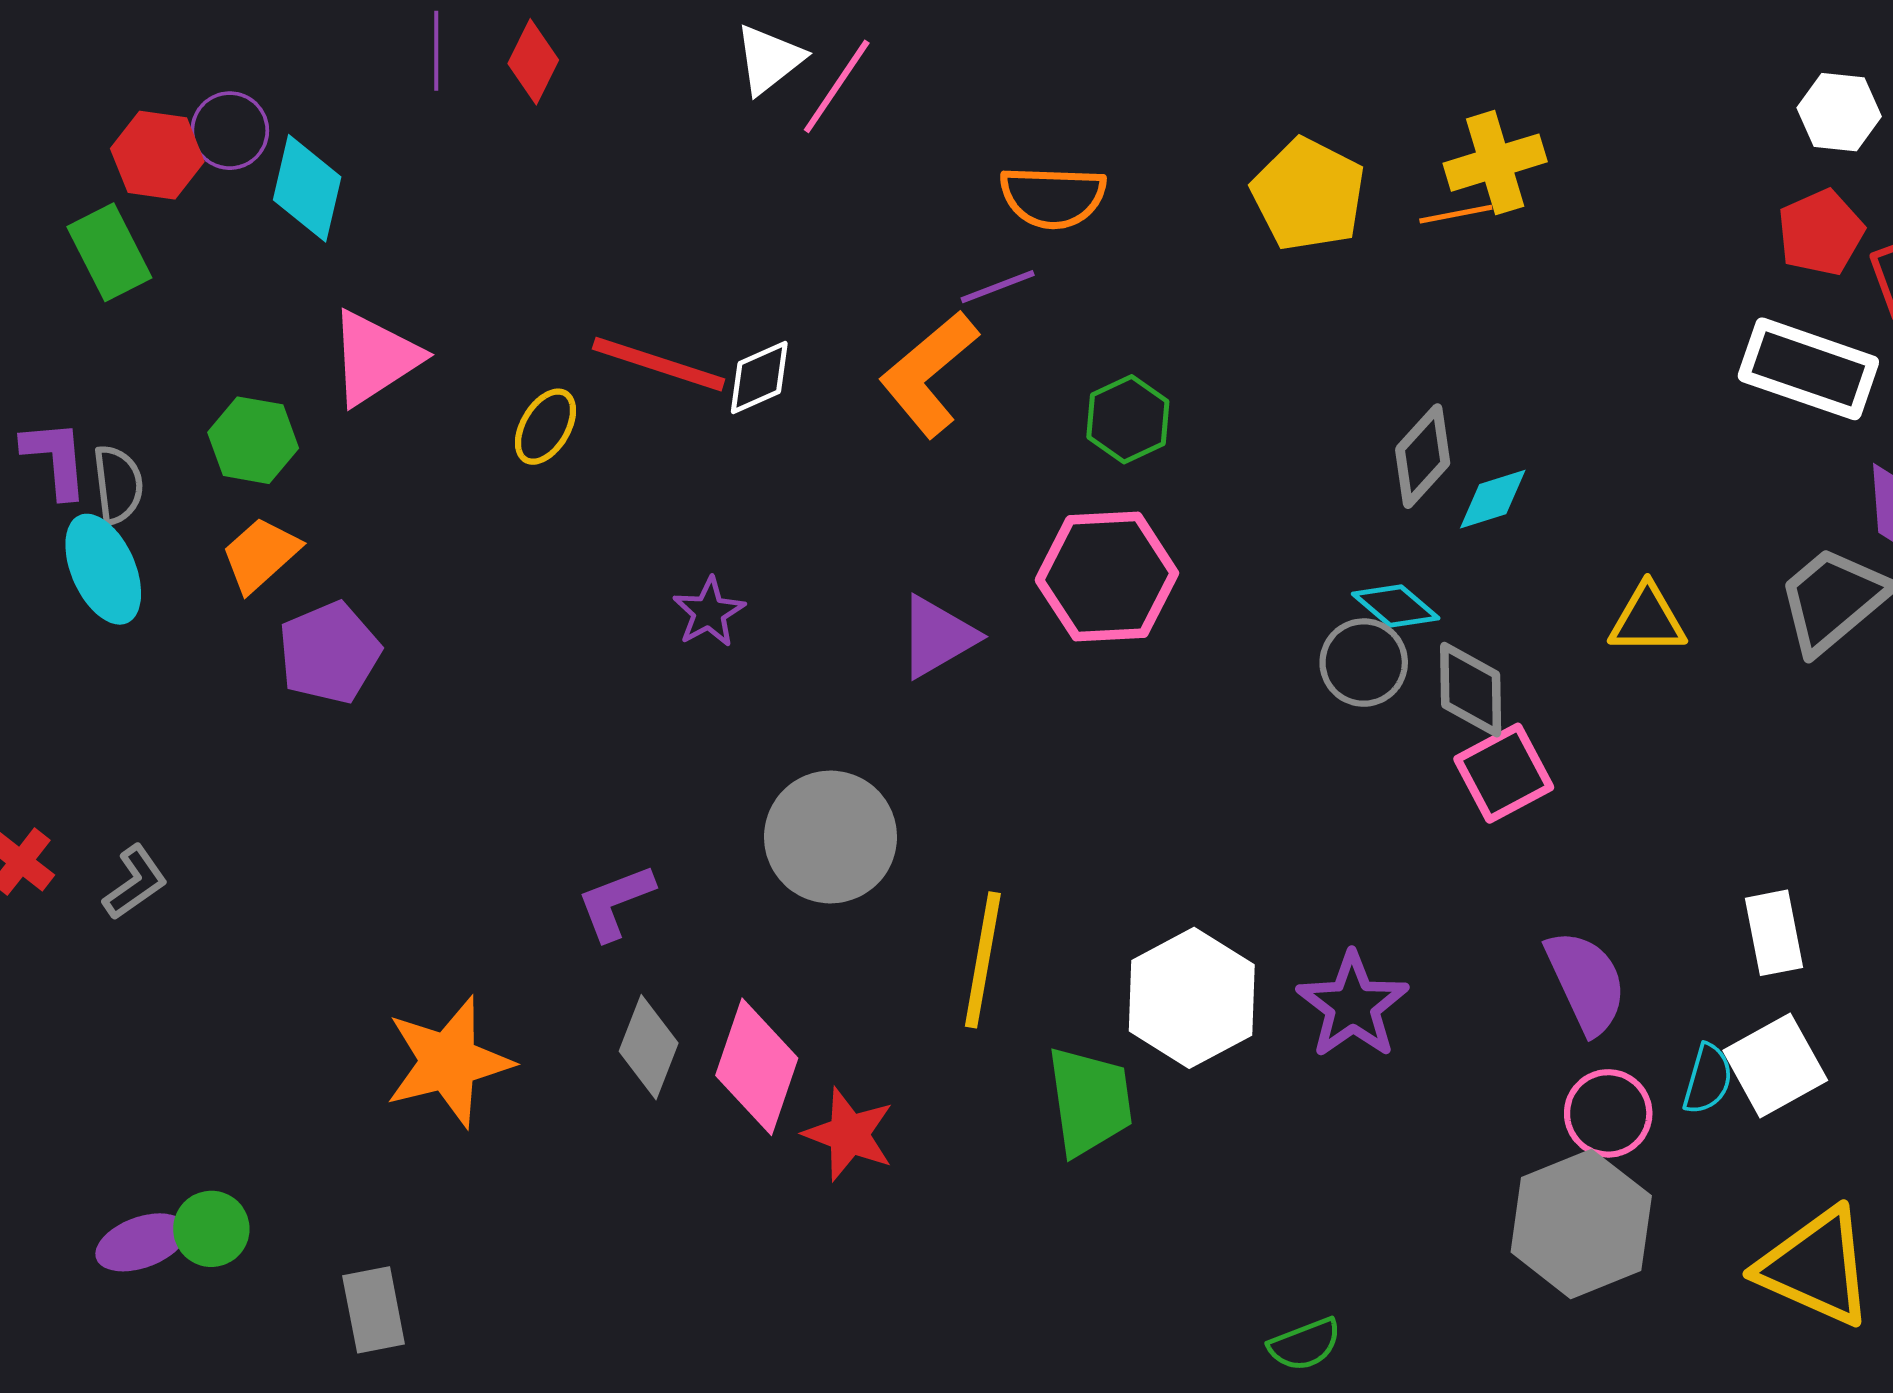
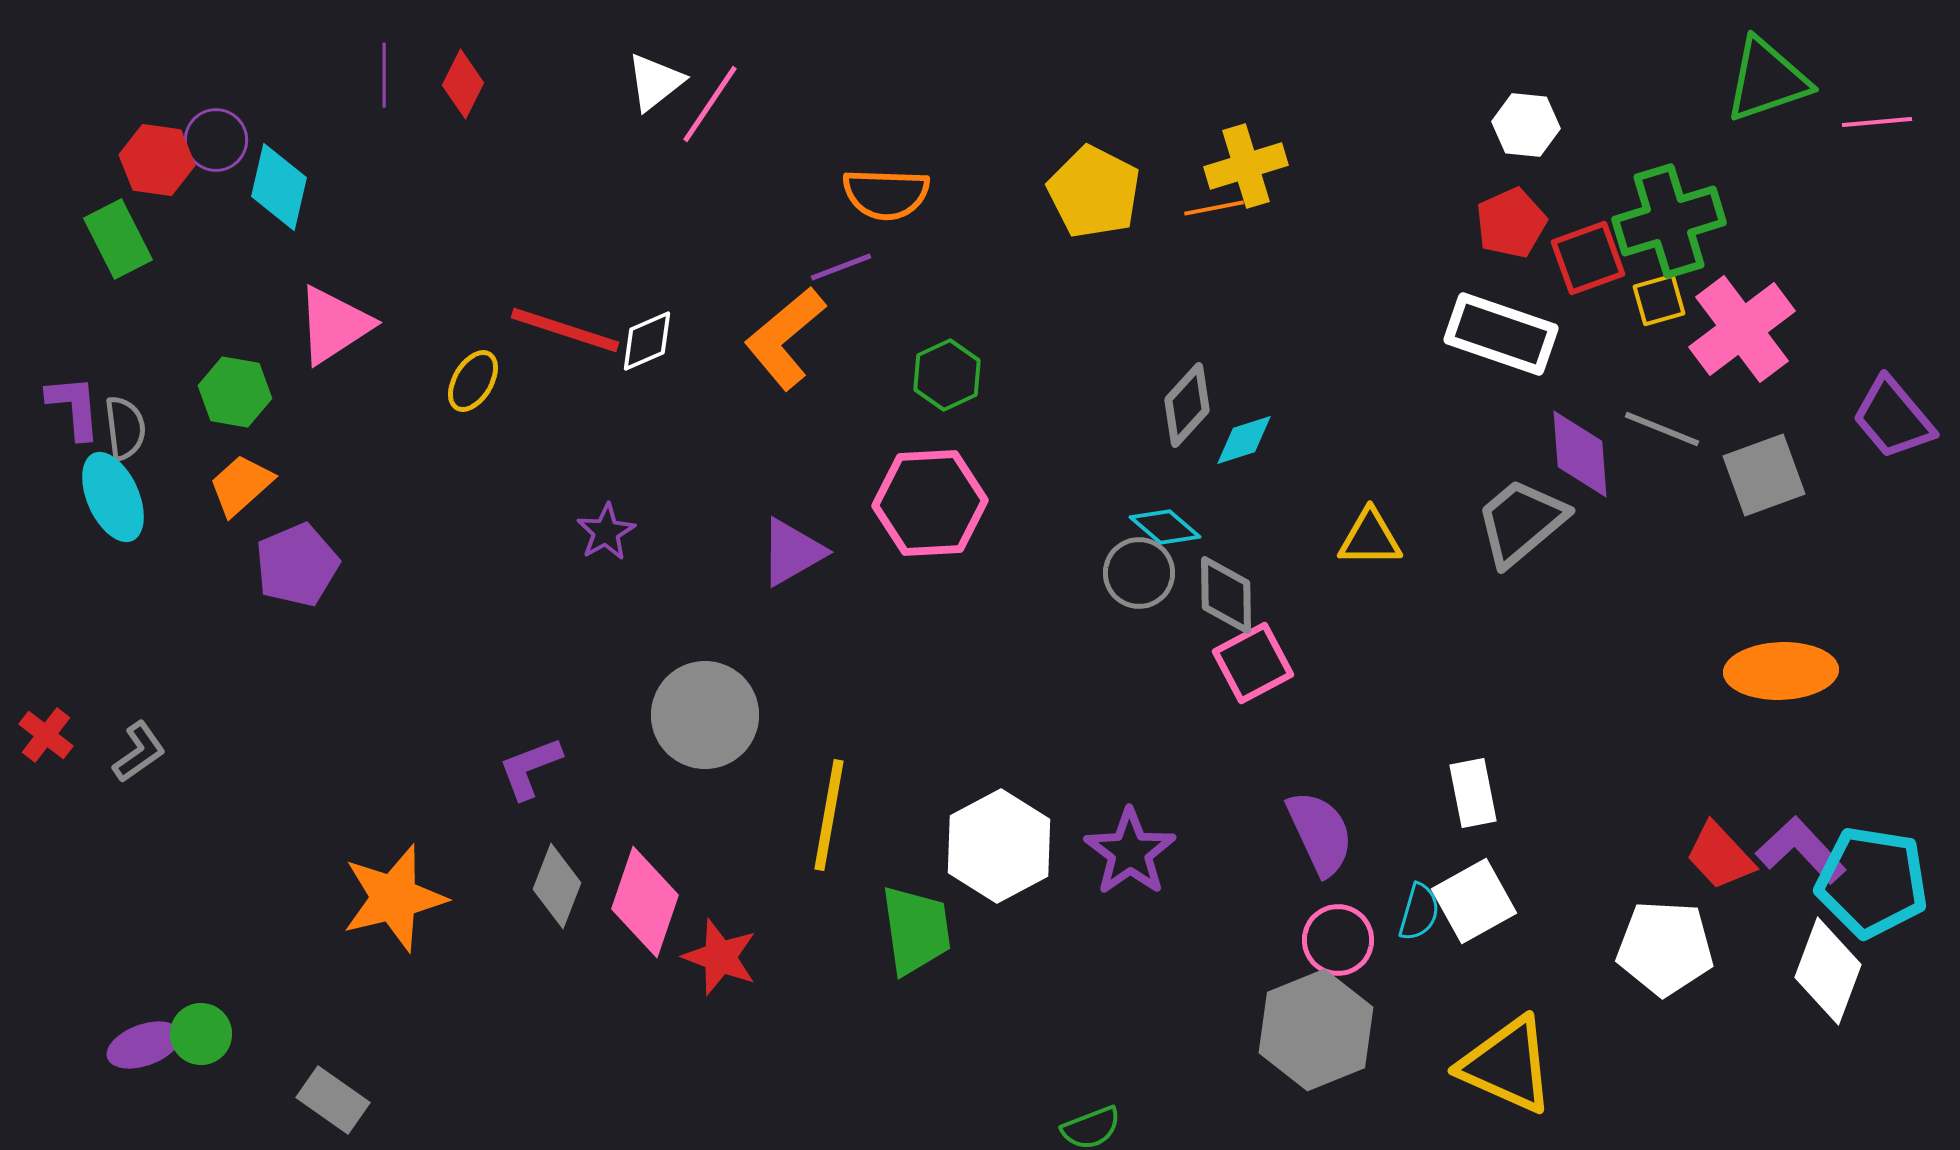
gray rectangle: (374, 1310) -> (333, 1100), turned -44

